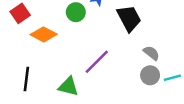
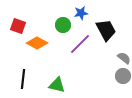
red square: (20, 13) -> (18, 26), turned -35
purple line: (97, 62) -> (80, 44), moved

